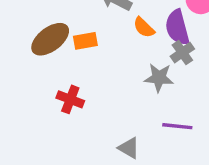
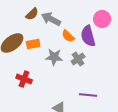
gray cross: (182, 53) -> (78, 59), moved
gray star: (159, 78) -> (54, 57), moved

